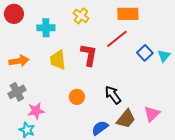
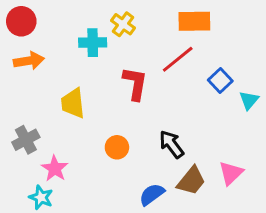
cyan cross: (46, 28) -> (93, 43), moved
cyan triangle: (164, 56) -> (249, 100), moved
yellow trapezoid: (58, 60) -> (73, 103), moved
orange arrow: (19, 61) -> (29, 61), moved
pink star: (36, 111) -> (55, 169), turned -30

